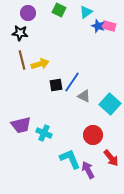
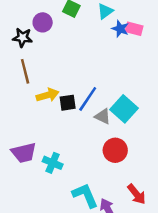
purple circle: (28, 13) -> (43, 22), moved
yellow arrow: (40, 64) -> (48, 95), moved
cyan square: (110, 104) -> (124, 109), moved
red circle: (93, 135) -> (115, 150), moved

